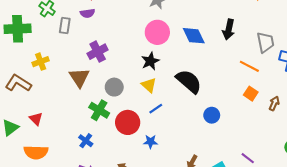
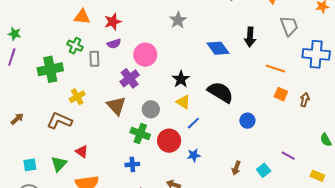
pink circle: (157, 32) -> (145, 55), moved
gray trapezoid: (265, 42) -> (289, 26), moved
blue cross: (86, 141) -> (132, 164), turned -32

